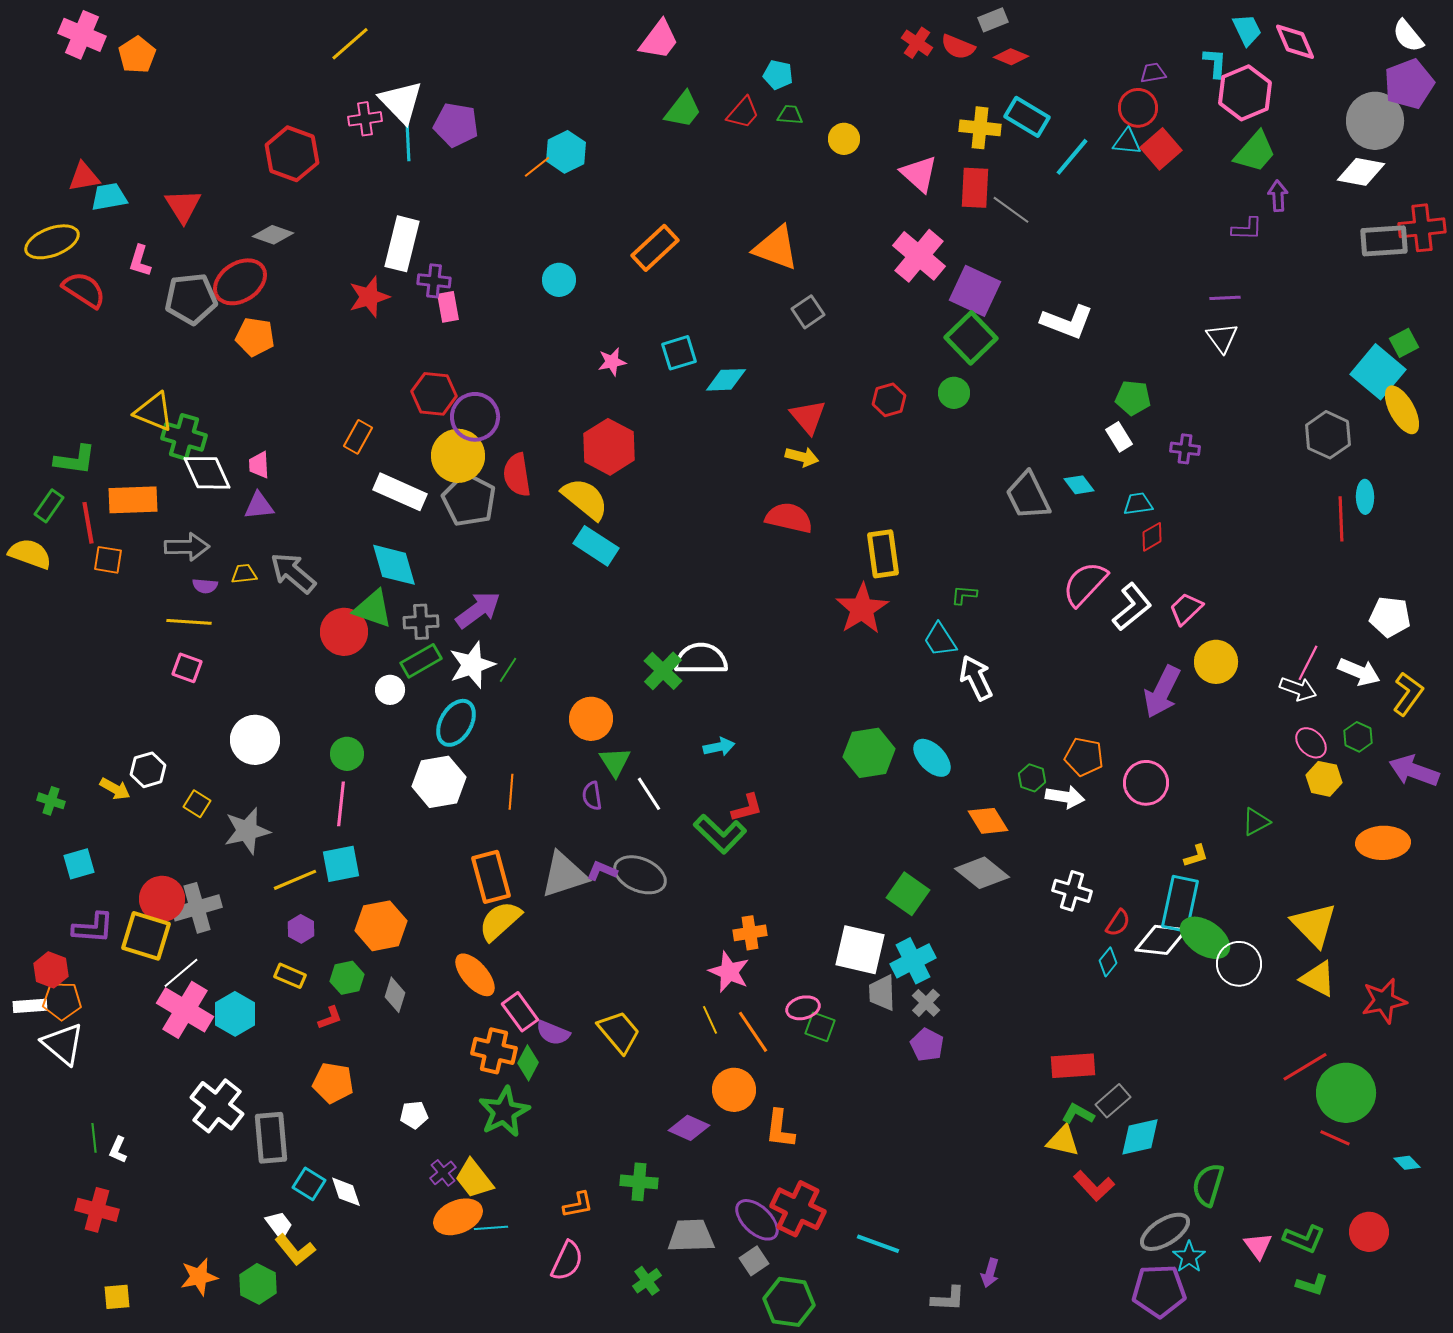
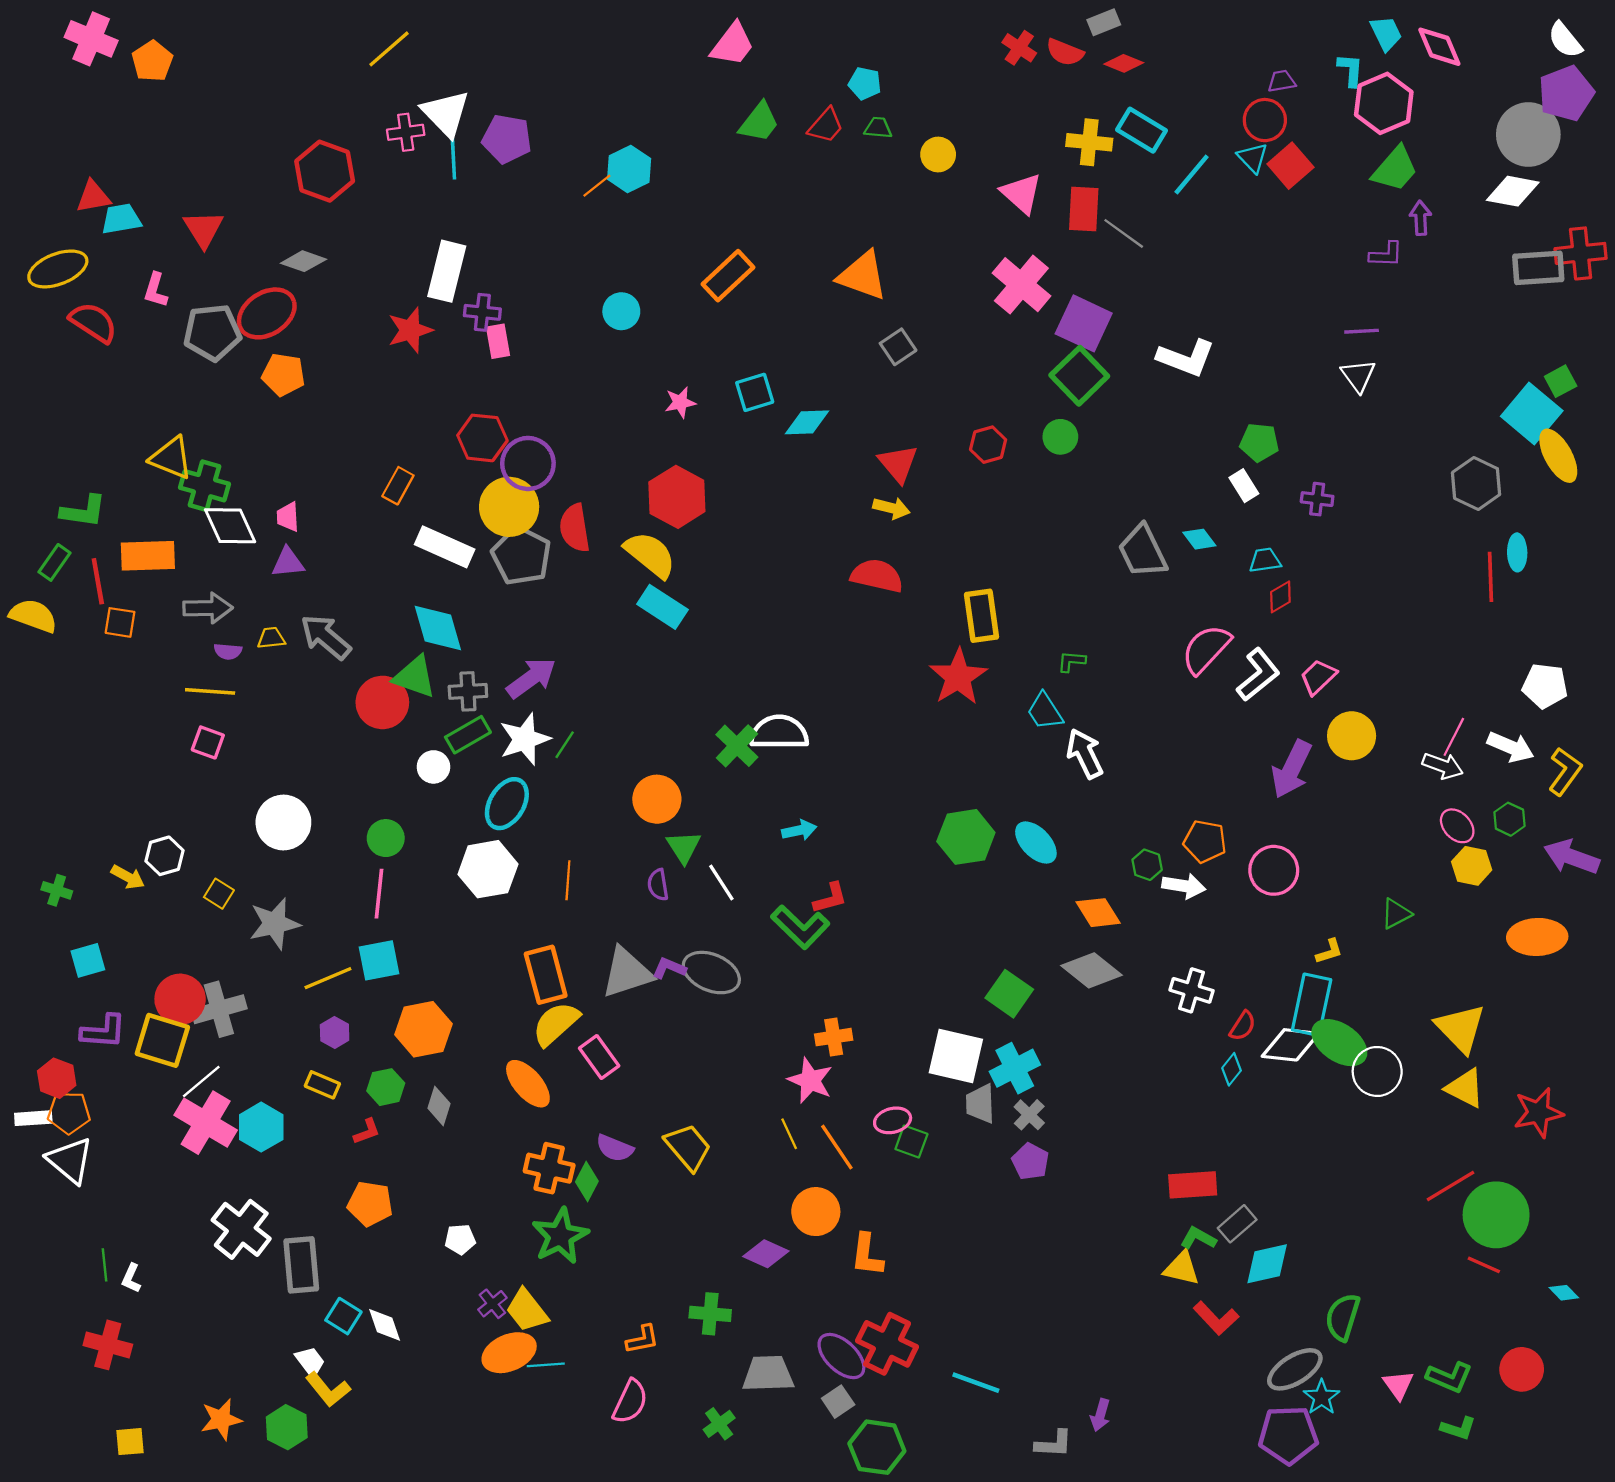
cyan triangle: (1127, 142) -> (1253, 158), turned 40
pink rectangle: (520, 1012) -> (599, 1057), moved

